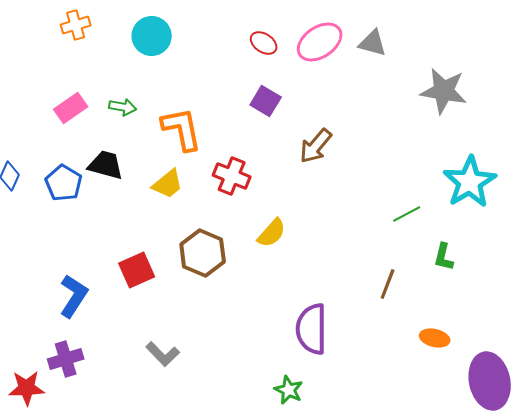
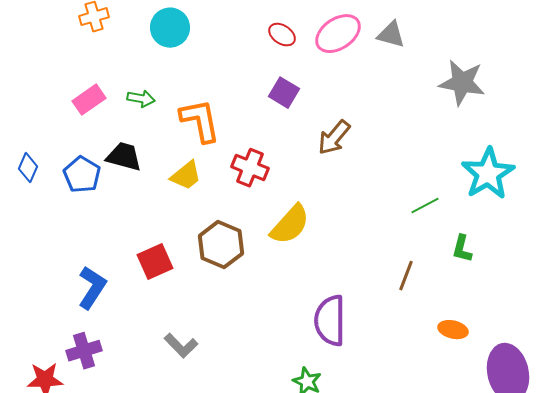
yellow semicircle: (272, 233) -> (290, 225), size x1.4

